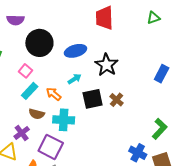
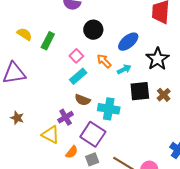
black circle: (39, 43) -> (93, 30), size x0.7
blue ellipse: (75, 51) -> (128, 42), turned -30
orange arrow: (54, 94) -> (104, 61), moved

